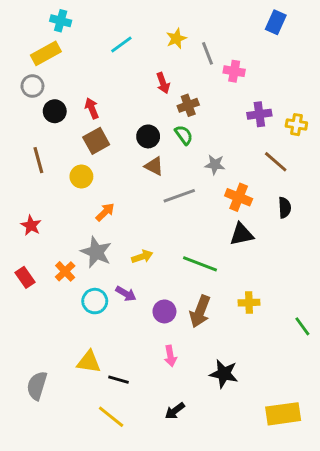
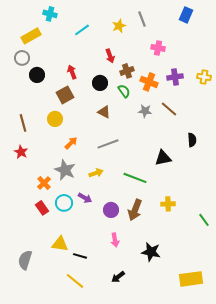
cyan cross: (61, 21) -> (50, 14), moved
gray line: (207, 53) -> (142, 19), moved
red arrow: (92, 108) -> (72, 72), moved
yellow cross: (296, 125) -> (204, 77), moved
black circle: (148, 136) -> (100, 83), moved
brown line: (38, 160) -> (23, 123), moved
brown line: (276, 162) -> (169, 109), moved
gray line: (179, 196) -> (108, 144), moved
orange cross: (239, 197) -> (149, 82), moved
red rectangle: (25, 277) -> (42, 208), moved

